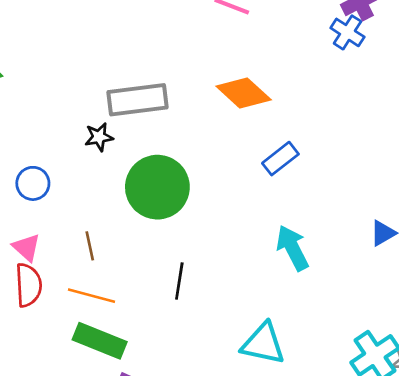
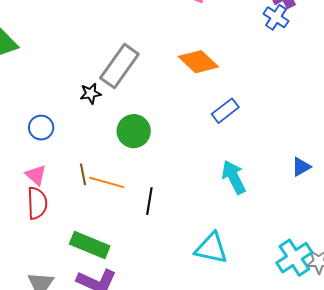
gray rectangle: (137, 100) -> (119, 66), turned -48
green circle: (157, 187) -> (134, 131), size x0.7
orange line: (91, 296) -> (107, 182), moved

